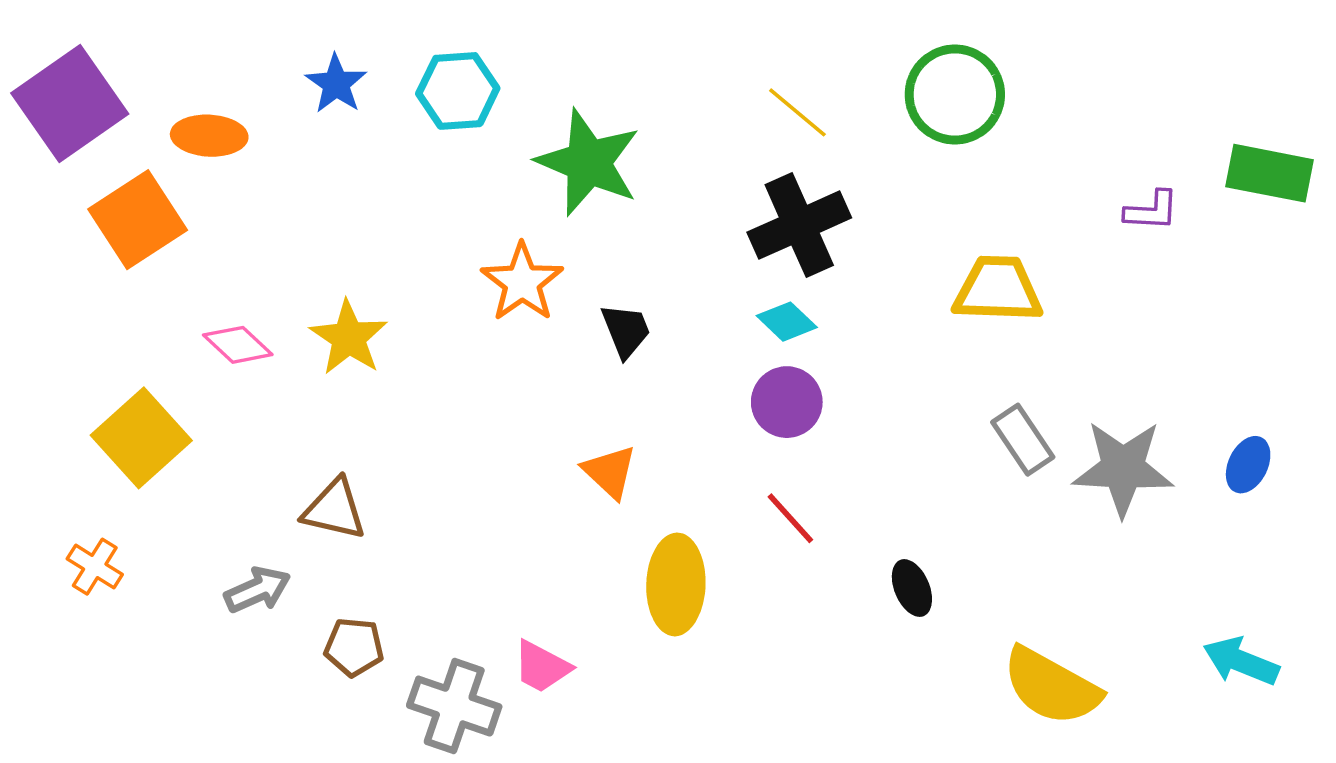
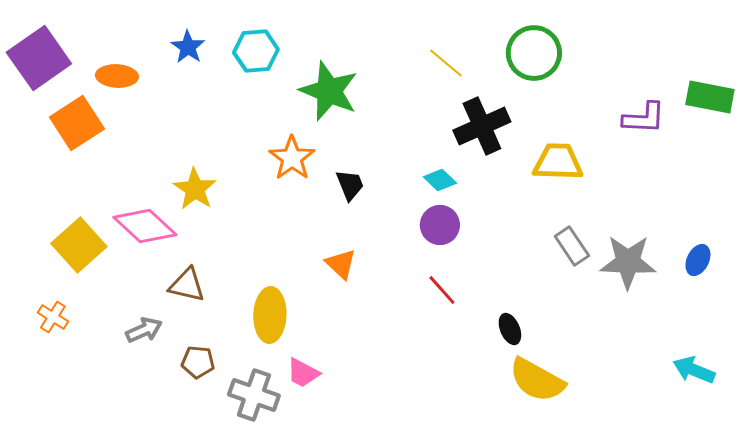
purple L-shape: (1152, 211) -> (644, 118), size x1.4
black cross: (799, 225) -> (482, 126), moved
pink diamond: (238, 345) -> (145, 226), moved, size x1.6
yellow ellipse: (676, 584) -> (270, 315), moved
yellow semicircle: (1051, 686) -> (537, 380), moved

